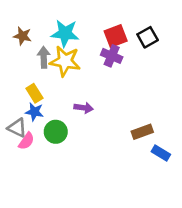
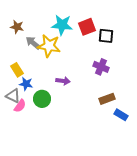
cyan star: (65, 33) -> (62, 25), moved
black square: (148, 37) -> (106, 36), moved, turned 35
purple cross: (112, 56) -> (101, 67), moved
gray arrow: (44, 57) -> (33, 43), turned -49
yellow rectangle: (34, 93) -> (17, 70), moved

